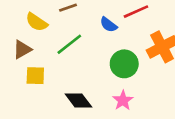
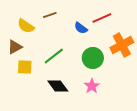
green line: (69, 44) -> (54, 56), moved

